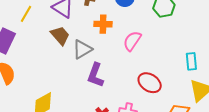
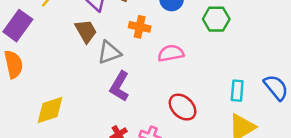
pink semicircle: (132, 41) -> (171, 53), turned 35

